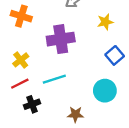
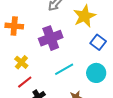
yellow star: (105, 22) -> (85, 16), size x1.6
cyan line: (54, 79) -> (64, 69), moved

